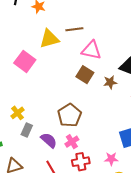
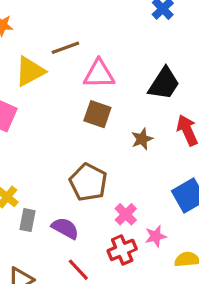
brown star: (110, 82) -> (142, 139), moved
pink cross: (72, 142) -> (126, 214), moved
pink star: (111, 159) -> (156, 236), moved

